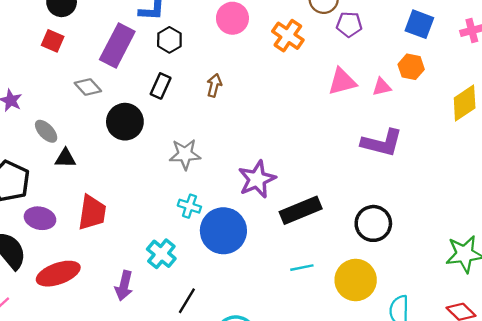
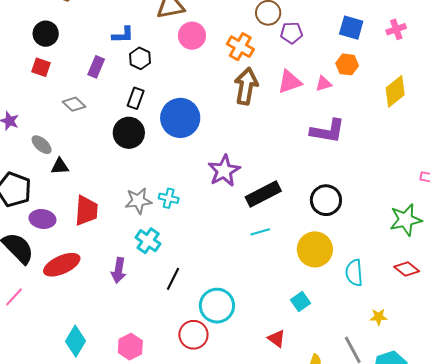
purple rectangle: (117, 46) -> (96, 67), size x0.6
brown arrow: (214, 85) -> (246, 86), moved, size x1.8
black circle: (125, 122) -> (129, 133), moved
gray star: (185, 154) -> (138, 201), moved
blue circle: (223, 231) -> (180, 118), moved
cyan line: (302, 268) -> (260, 232), moved

